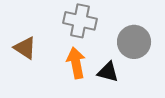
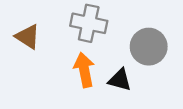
brown triangle: (25, 48) -> (28, 37), moved

